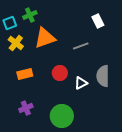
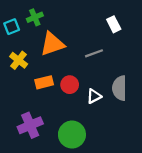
yellow cross: (16, 43) -> (19, 60), moved
orange rectangle: (25, 74) -> (44, 82), moved
purple cross: (26, 108) -> (30, 125), size x1.5

